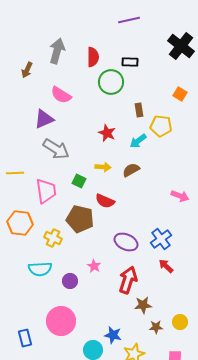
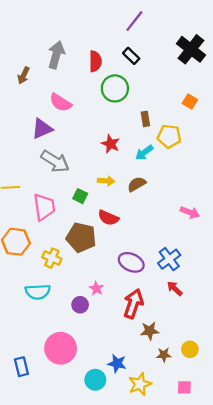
purple line: (129, 20) -> (134, 21), turned -40
black rectangle: (130, 62) -> (131, 56), moved, turned 42
purple circle: (70, 281) -> (80, 305), moved

